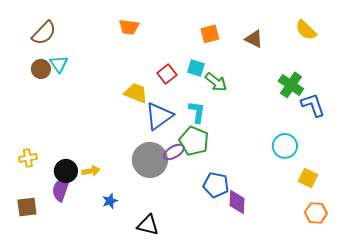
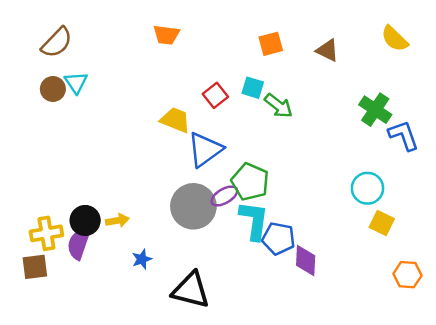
cyan L-shape: (197, 112) -> (254, 220), moved, size x1.4
yellow cross: (28, 158) -> (46, 233), moved, size x1.4
yellow square: (308, 178) -> (382, 223), moved
black triangle: (148, 225) -> (191, 290), size x1.4

